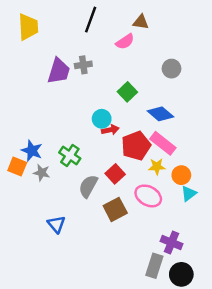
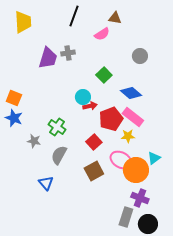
blue star: (32, 151) -> (14, 118), moved
orange square: (17, 167) -> (14, 98), moved
orange circle: (181, 175) -> (136, 170), moved, size x1.6
gray semicircle: (88, 186) -> (59, 155), moved

